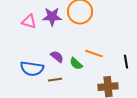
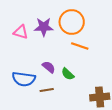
orange line: (94, 54) -> (80, 46), moved

